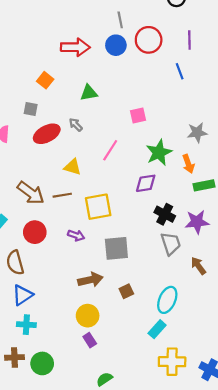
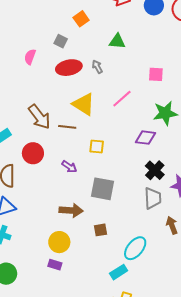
yellow triangle: (73, 167) -> (84, 104), size x1.4
yellow square: (98, 207) -> (97, 146), size x0.6
purple rectangle: (90, 340) -> (55, 265), turned -56

